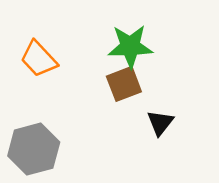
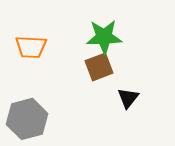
orange trapezoid: (39, 59) -> (31, 47), turned -44

